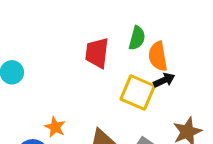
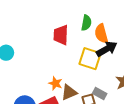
black arrow: (164, 80) -> (107, 49), size x1.5
orange star: (55, 127) -> (55, 83), moved

